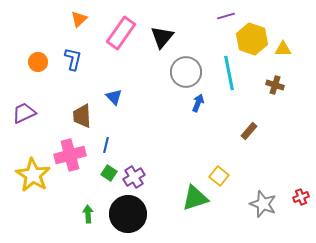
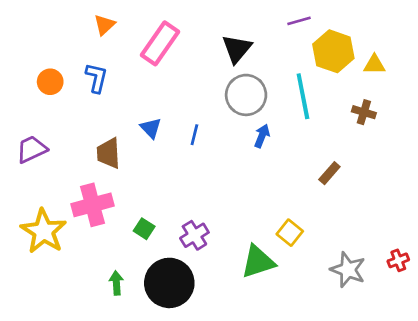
black triangle: (162, 37) -> (237, 49), moved
blue line: (106, 145) -> (194, 135), moved
purple cross: (134, 177) -> (194, 235), moved

